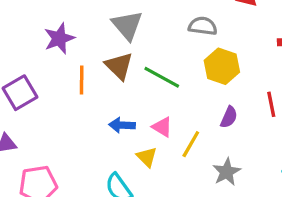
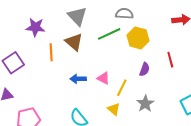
purple star: (59, 38) -> (35, 27), turned 30
green line: (162, 77) -> (109, 34), moved, turned -50
yellow triangle: (147, 157) -> (114, 109), moved

